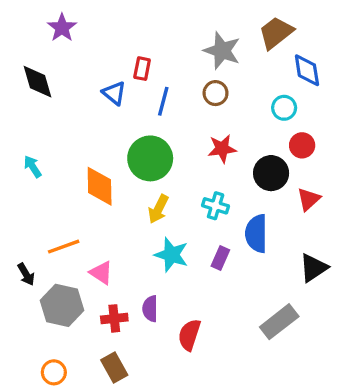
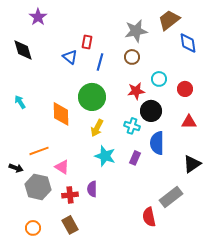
gray star: (222, 51) -> (136, 31), turned -30
cyan circle: (284, 108) -> (159, 79), moved
black circle: (271, 173) -> (151, 111), moved
red triangle: (309, 199) -> (189, 122), turned 42
black arrow: (26, 274) -> (16, 168), turned -40
red semicircle: (189, 335) -> (149, 217), moved, turned -30

